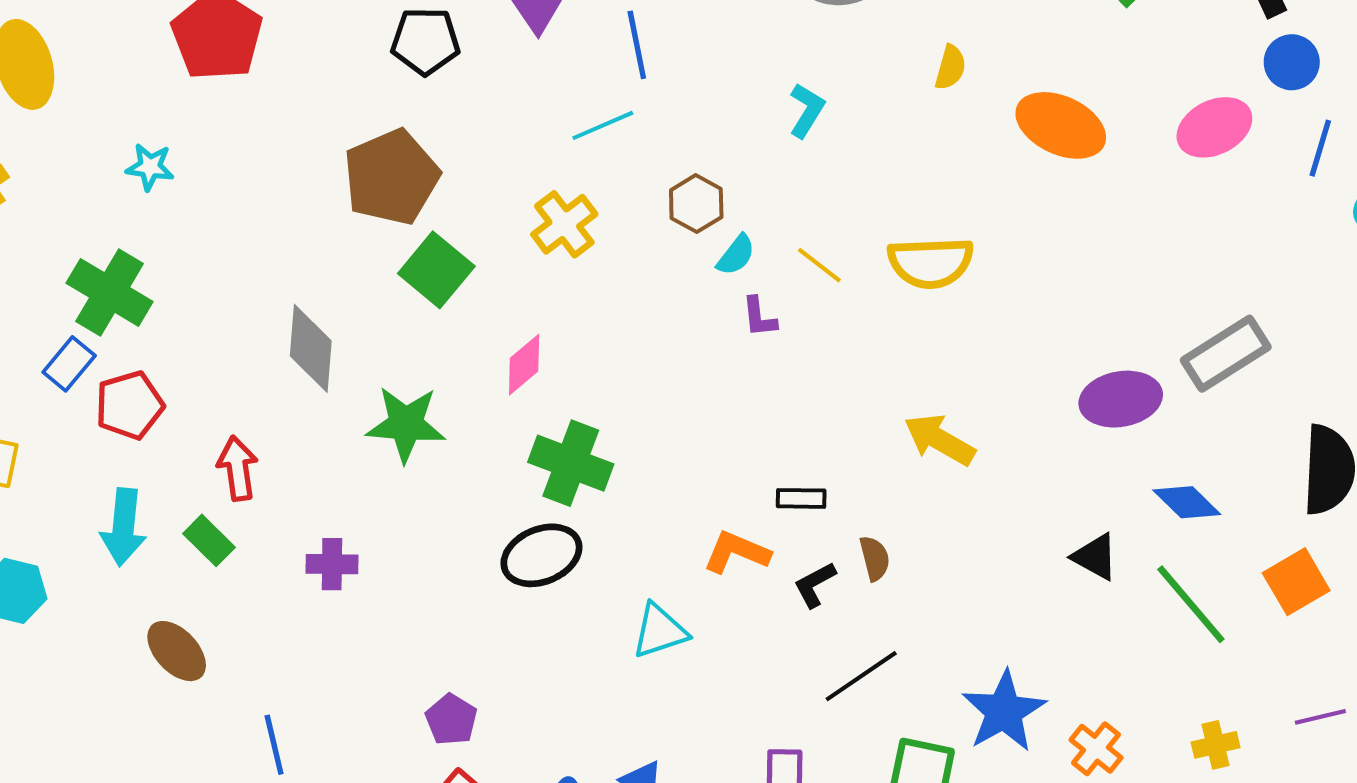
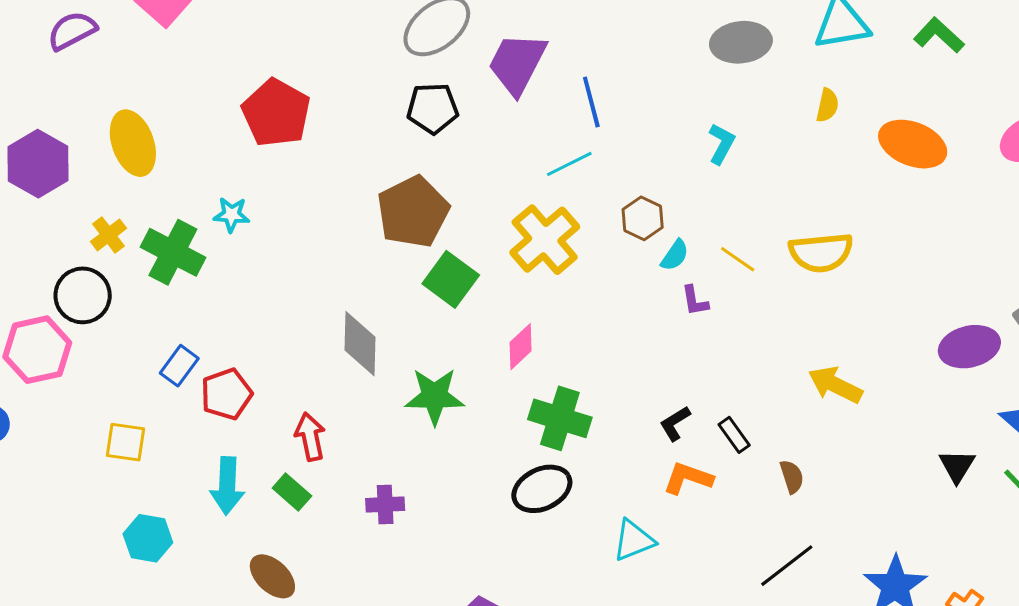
yellow cross: (564, 224) -> (545, 240), size x1.4
green cross: (110, 292) -> (173, 252), moved
black rectangle: (801, 498) -> (734, 435), turned 57
black triangle: (1095, 557) -> (957, 466), turned 36
black L-shape: (815, 585) -> (675, 423), moved

